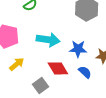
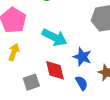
yellow arrow: (17, 64) -> (14, 52), turned -49

